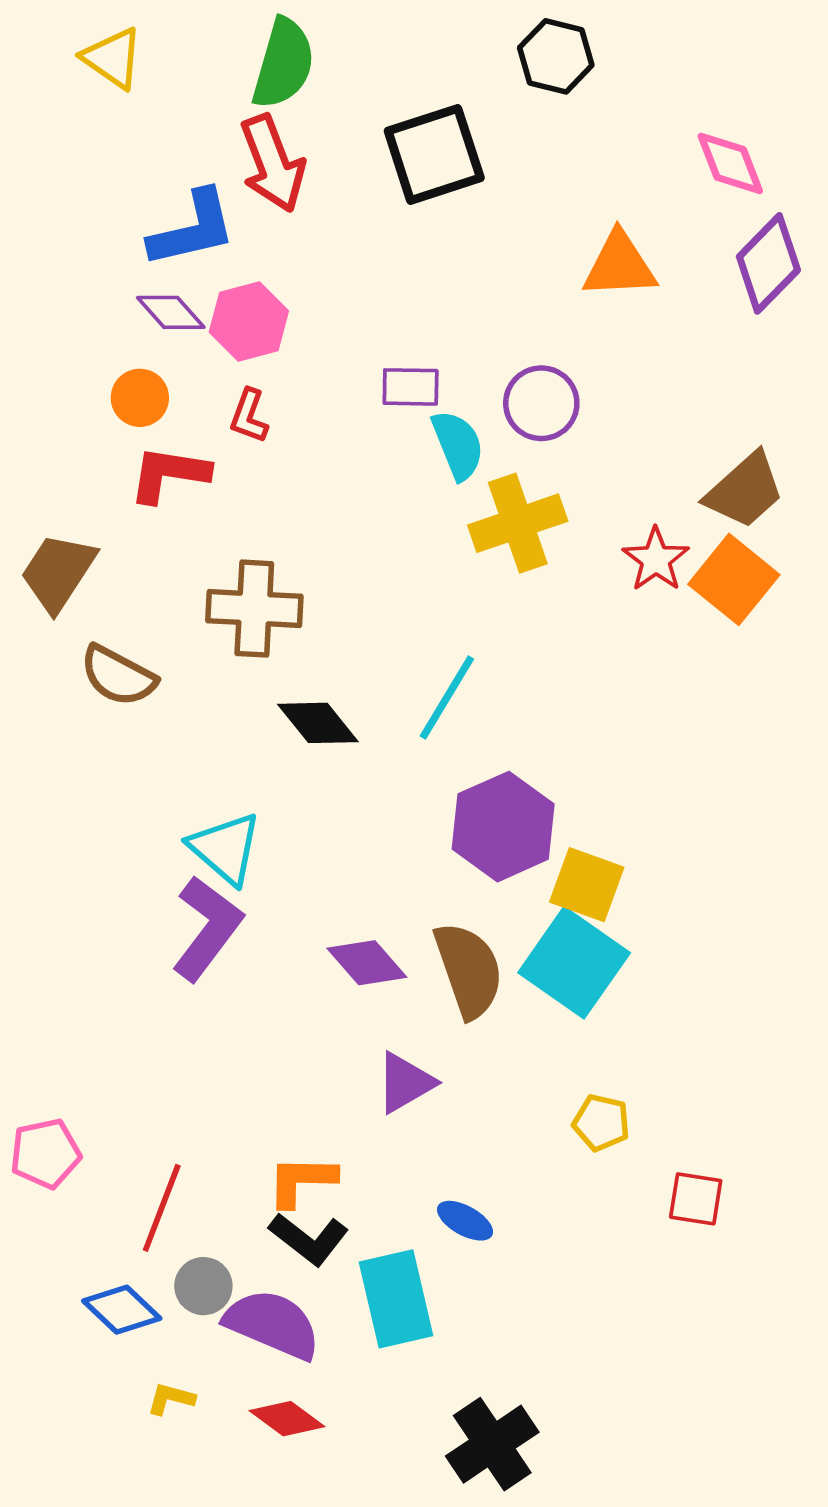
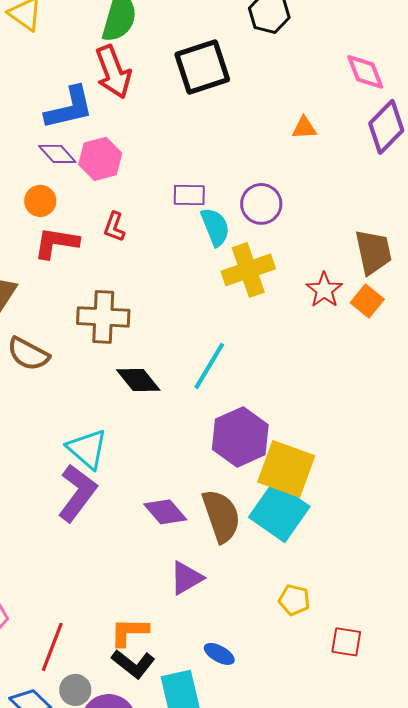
orange triangle: (619, 265) -> (304, 128), size x0.6
red L-shape: (249, 416) -> (114, 227), moved
brown trapezoid: (745, 490) -> (373, 252), turned -60
orange square: (734, 579) -> (367, 301), size x0.7
yellow square: (587, 885) -> (286, 469), size x1.4

